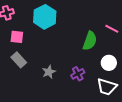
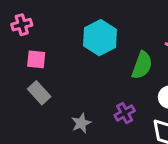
cyan hexagon: (45, 17) -> (100, 38), moved
gray star: (49, 72) -> (81, 123), moved

